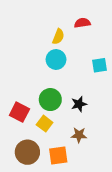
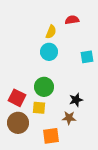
black star: (79, 104) -> (76, 100), moved
yellow square: (45, 124) -> (39, 108), turned -32
brown circle: (27, 152) -> (18, 123), moved

